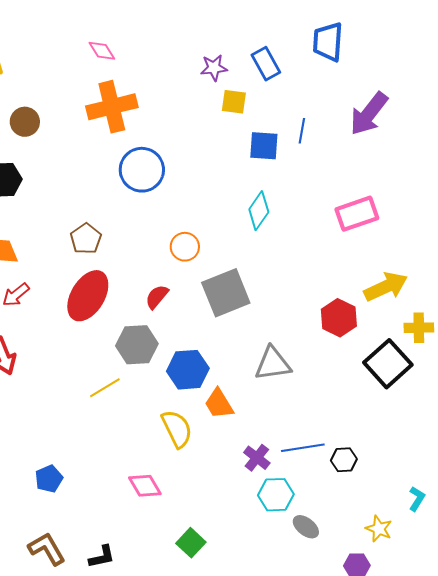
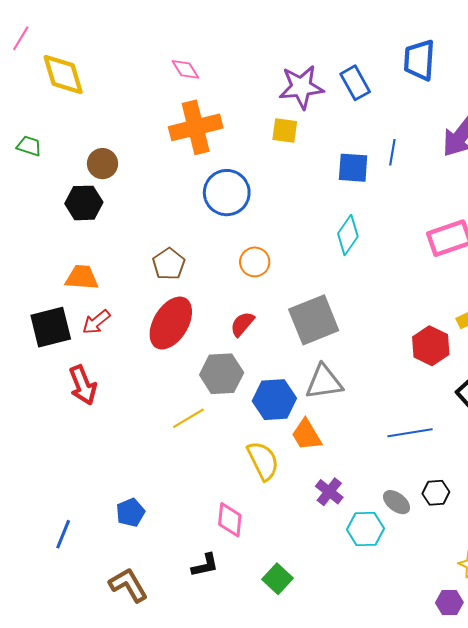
purple star: (214, 68) -> (301, 87), size x1.6
yellow square: (234, 102) -> (285, 130), moved
brown circle: (25, 122) -> (102, 164), moved
orange circle: (185, 247) -> (255, 262), moved
gray triangle: (273, 364) -> (324, 382), moved
blue line: (303, 448) -> (410, 433), moved
purple cross: (257, 458) -> (329, 492), moved
pink diamond: (145, 486) -> (230, 520), turned 36
gray ellipse: (306, 527) -> (397, 502), moved
black L-shape: (102, 557) -> (205, 565), moved

